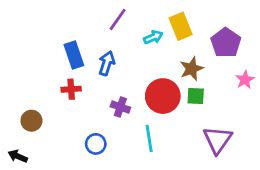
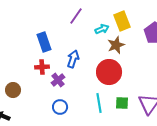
blue arrow: (107, 63) -> (73, 59), moved
brown star: (192, 69) -> (116, 45), moved
green square: (196, 96) -> (122, 103), moved
purple cross: (120, 107) -> (58, 80), moved, turned 32

